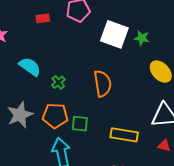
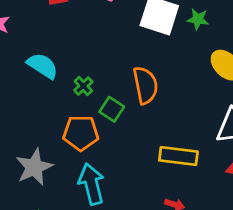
gray star: (20, 115) -> (34, 167), moved
green square: (80, 124) -> (112, 109), moved, turned 30

